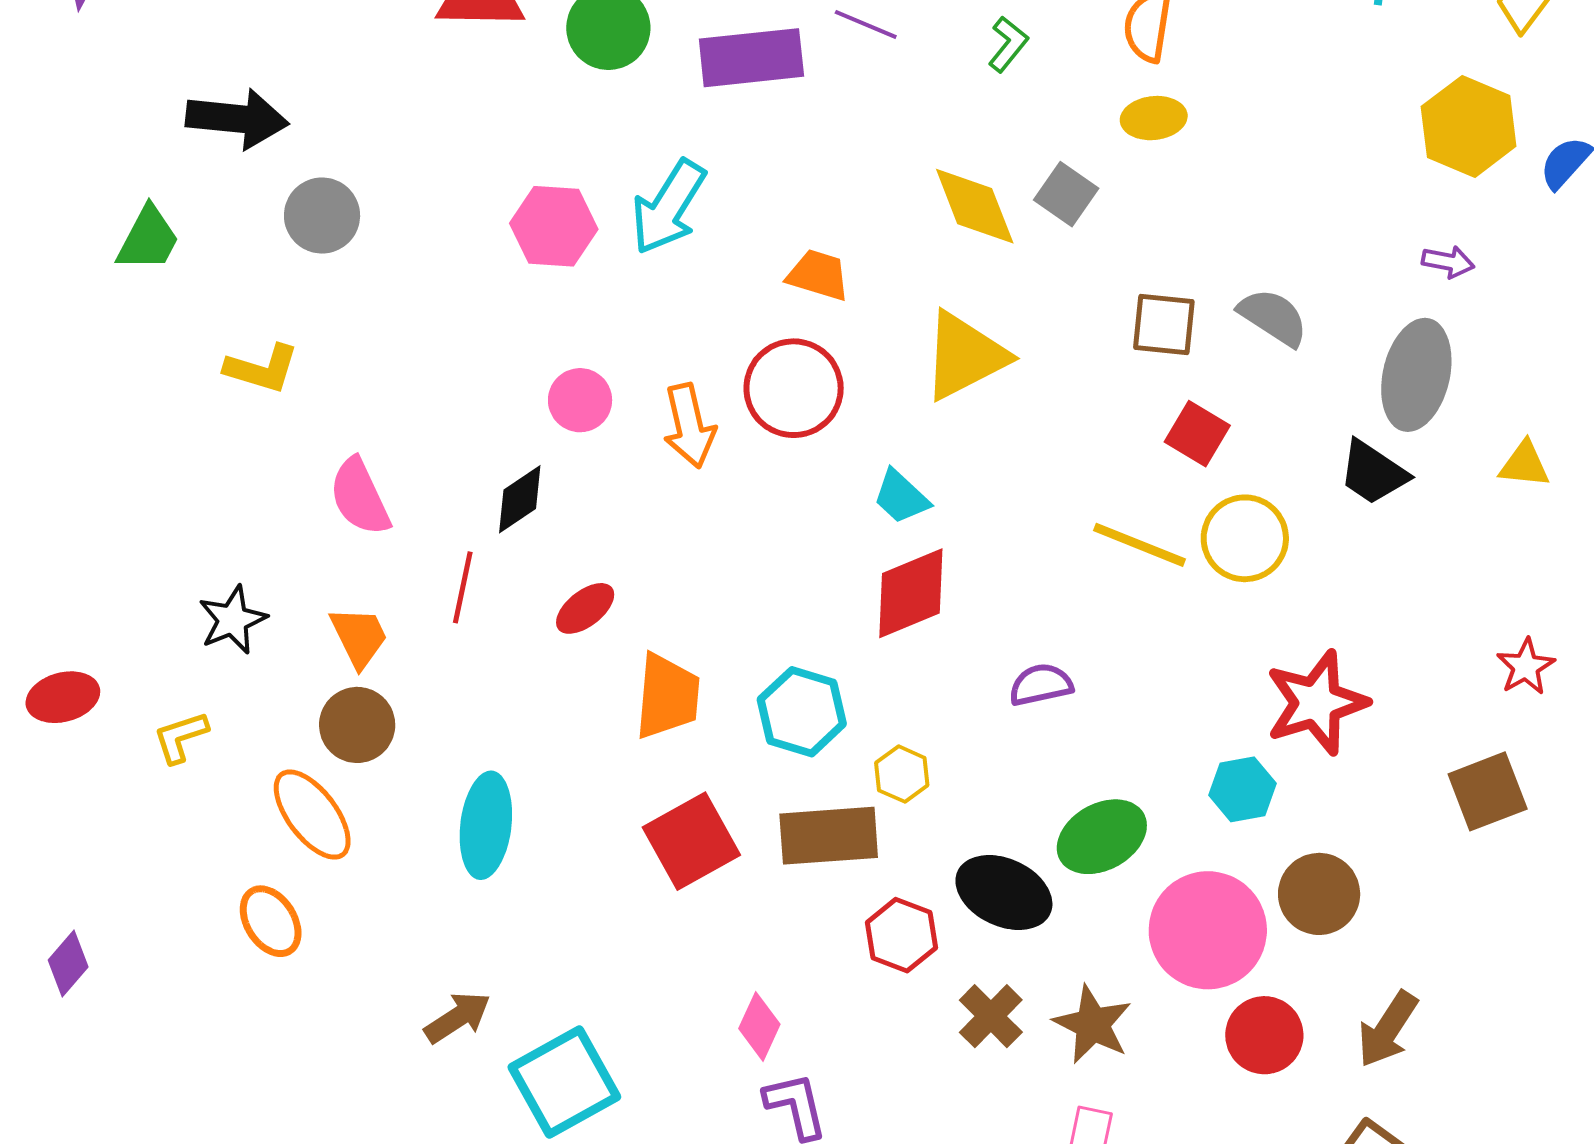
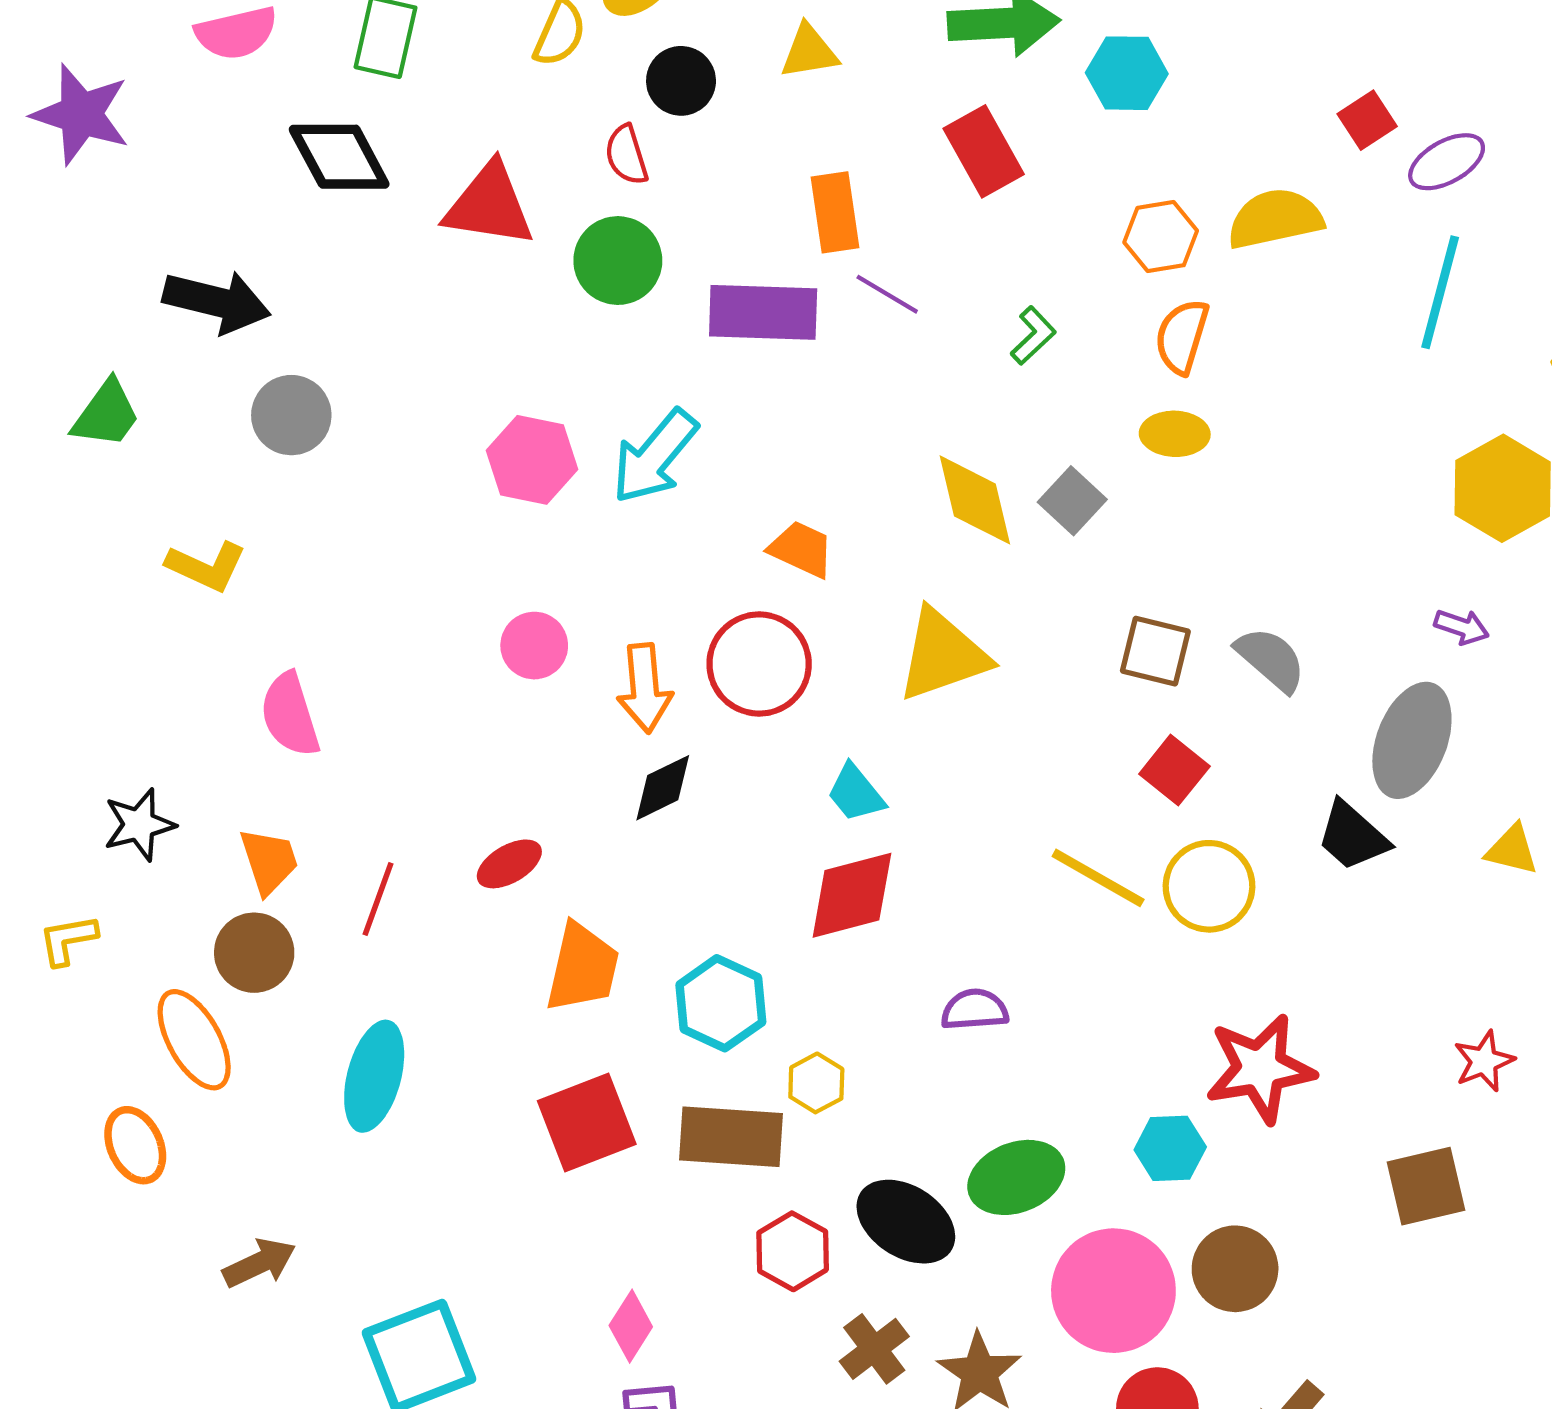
black diamond: (520, 499) -> (663, 788), moved
red line: (463, 587) -> (378, 899), moved
brown arrow: (457, 1017) -> (259, 1263), moved

